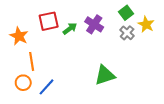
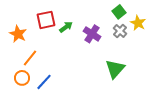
purple cross: (94, 24) -> (92, 34), moved
orange line: (32, 61) -> (30, 58), turned 48
green triangle: (105, 75) -> (115, 69), moved, turned -30

